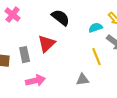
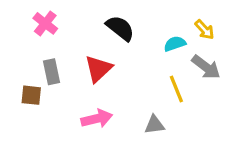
gray rectangle: (25, 55) -> (51, 72), moved
pink arrow: (36, 81) -> (97, 119), moved

